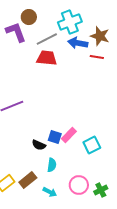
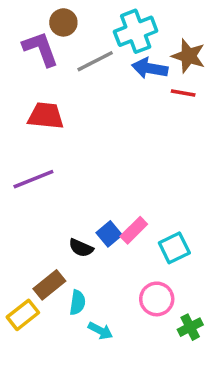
red trapezoid: (47, 58) -> (46, 116), moved
blue square: (55, 137) -> (109, 234), turned 32
cyan semicircle: (52, 165) -> (77, 302), moved
brown rectangle: (28, 180) -> (49, 285), moved
pink circle: (79, 185) -> (157, 299), moved

